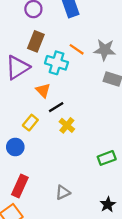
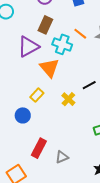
orange triangle: (43, 90) -> (49, 68), size x1.5
black line: (56, 107) -> (89, 85), moved
red rectangle: (20, 186) -> (39, 148), moved

